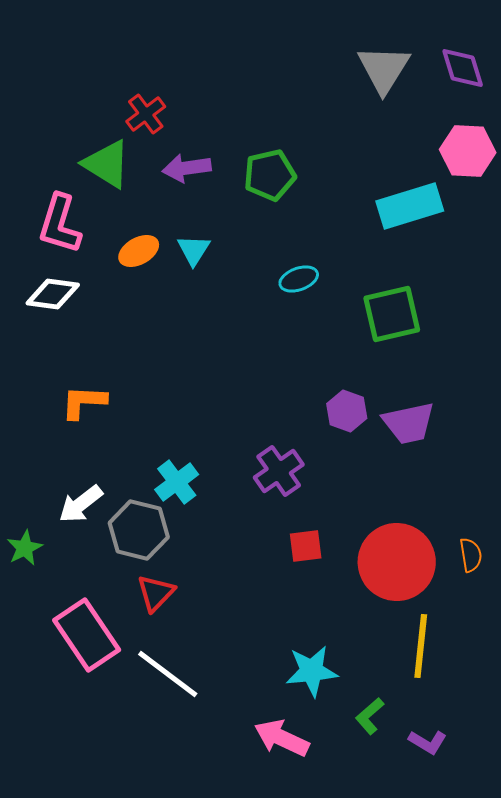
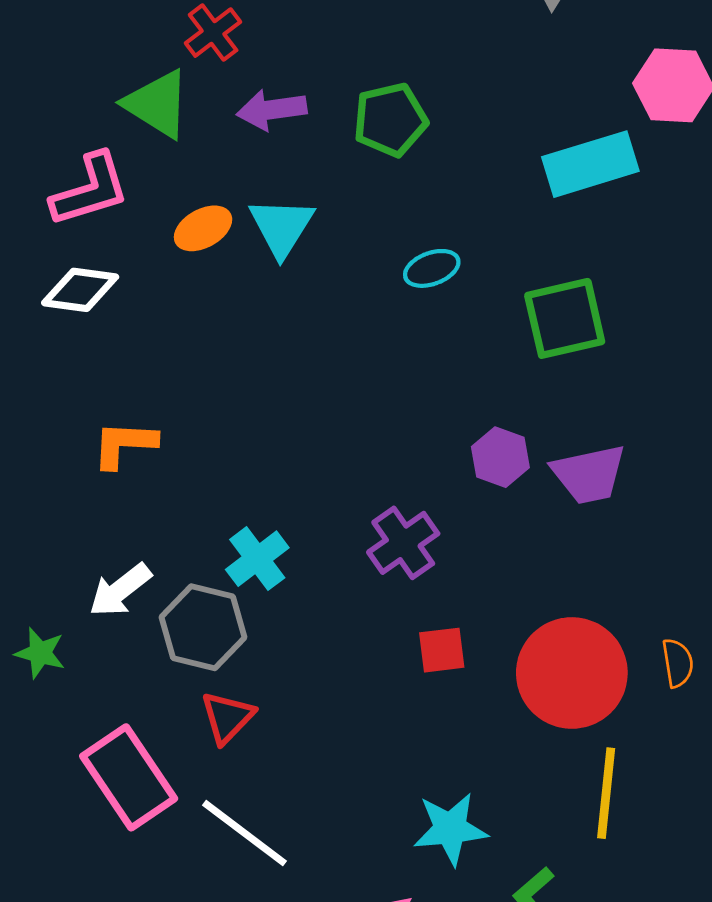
pink L-shape: (60, 224) -> (90, 190), turned -124
cyan triangle: (194, 250) -> (282, 227), size x1.4
green star: (25, 548) -> (40, 653), turned -30

